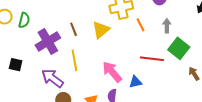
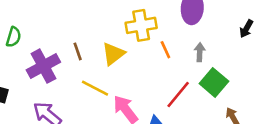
red line: (152, 59) -> (178, 95), turned -60
yellow line: (74, 60) -> (95, 88), moved, turned -55

